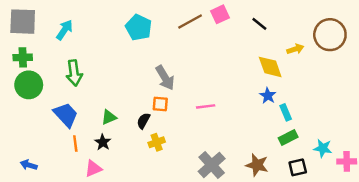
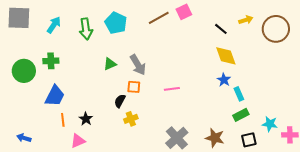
black line: (259, 24) -> (221, 29), moved
yellow arrow: (295, 49) -> (246, 20), moved
green cross: (23, 57) -> (51, 61), moved
green arrow: (74, 73) -> (86, 29), moved
blue trapezoid: (66, 115) -> (55, 96), turned 70
green triangle: (109, 117) -> (110, 64), moved

